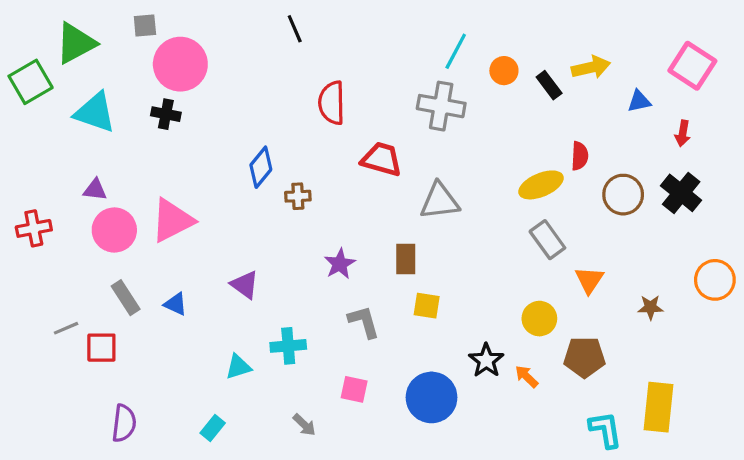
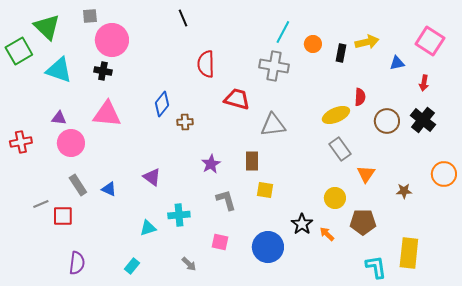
green triangle: (76, 43) -> (47, 27), turned -48
black rectangle: (549, 85) -> (341, 53), turned 48
pink triangle: (172, 220) -> (107, 114), moved, turned 32

